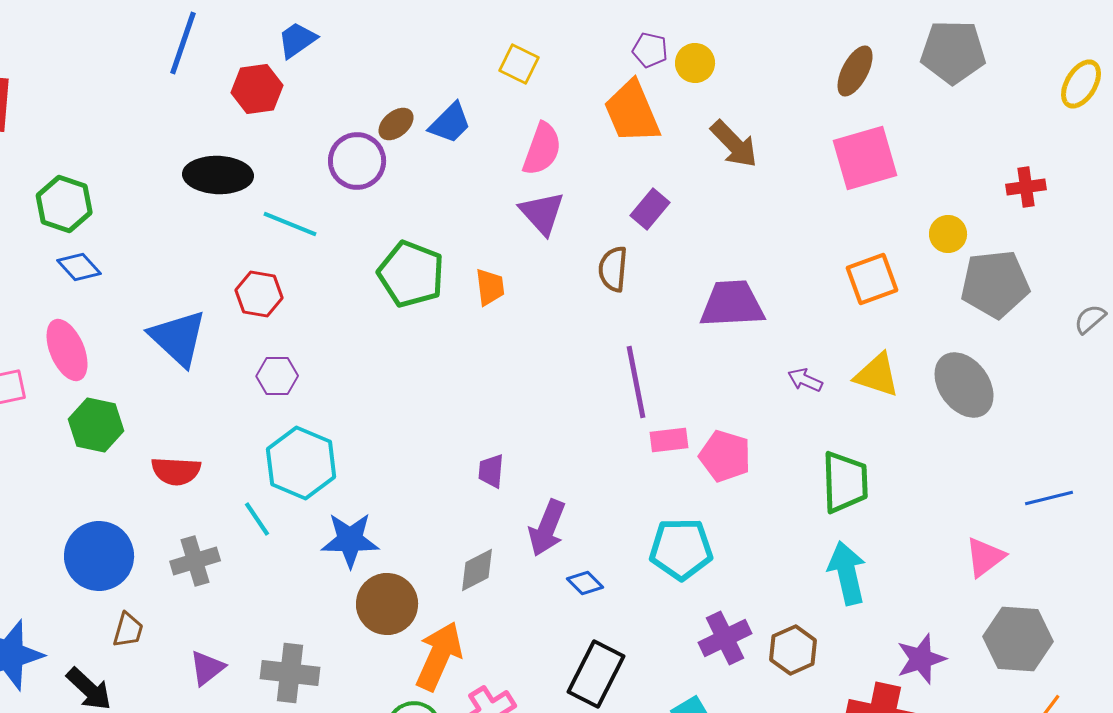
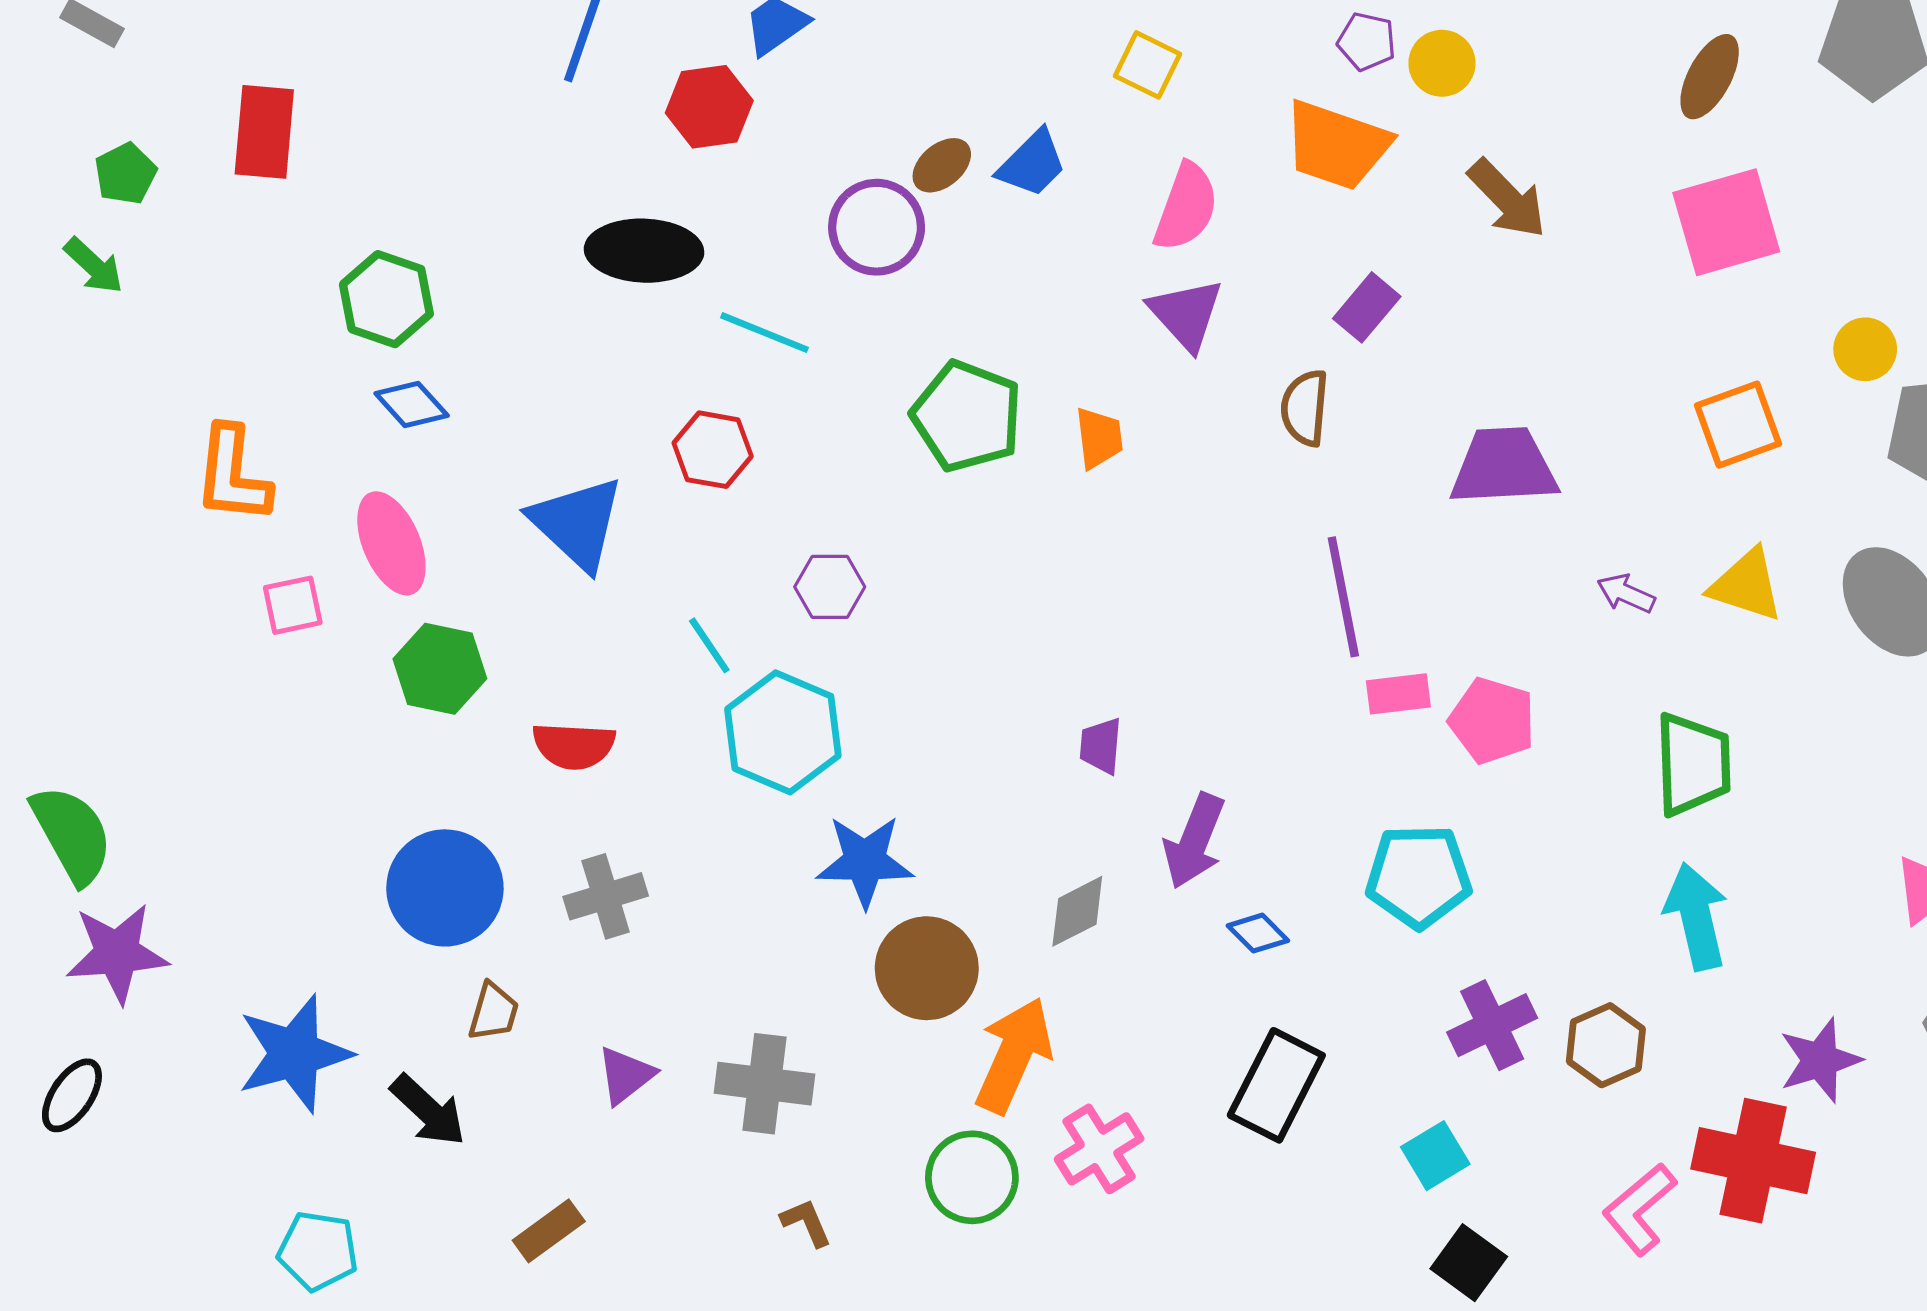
orange trapezoid: (632, 112) -> (1337, 145), turned -48
purple hexagon: (277, 376) -> (830, 587), moved
cyan line: (257, 519) -> (709, 645), moved

